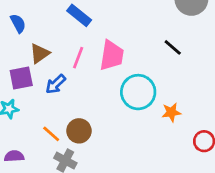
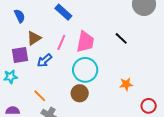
black line: (173, 47) -> (121, 38), moved
cyan circle: (138, 92) -> (85, 70), moved
brown circle: (79, 131) -> (80, 93), moved

